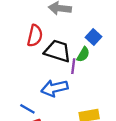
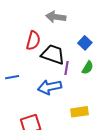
green semicircle: (83, 54) -> (88, 68), moved
blue line: (27, 109) -> (12, 77), moved, turned -40

